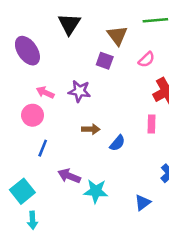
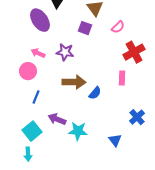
purple ellipse: (27, 51) -> (40, 20), moved
brown arrow: (91, 129) -> (74, 82), size x1.6
cyan square: (22, 191) -> (32, 131), moved
blue triangle: (143, 203) -> (115, 140), turned -32

